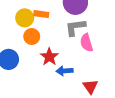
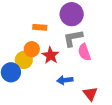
yellow circle: (25, 18) -> (24, 60), moved
red star: (49, 57) -> (50, 55), moved

